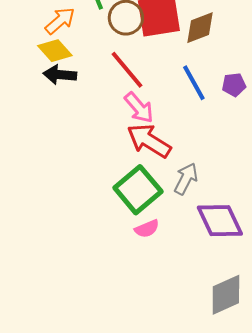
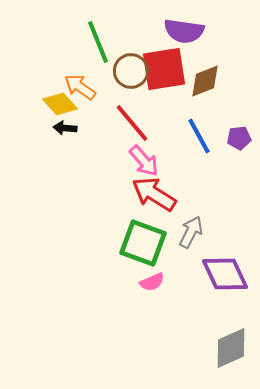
orange arrow: (60, 21) -> (80, 87), moved, turned -104
black arrow: (60, 75) -> (65, 128), size x0.7
green square: (138, 190) -> (143, 243), turned -30

